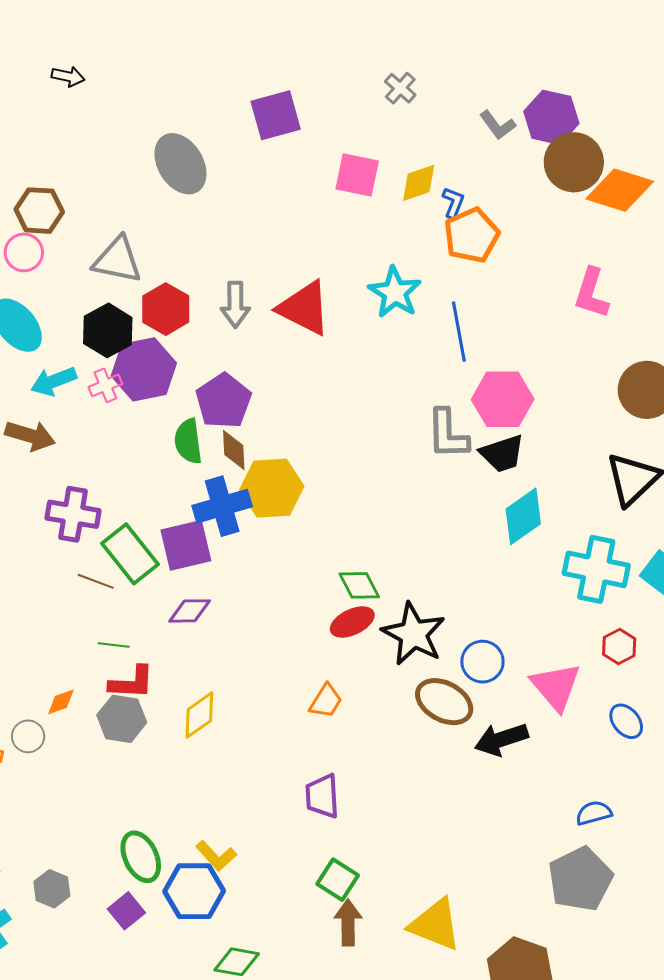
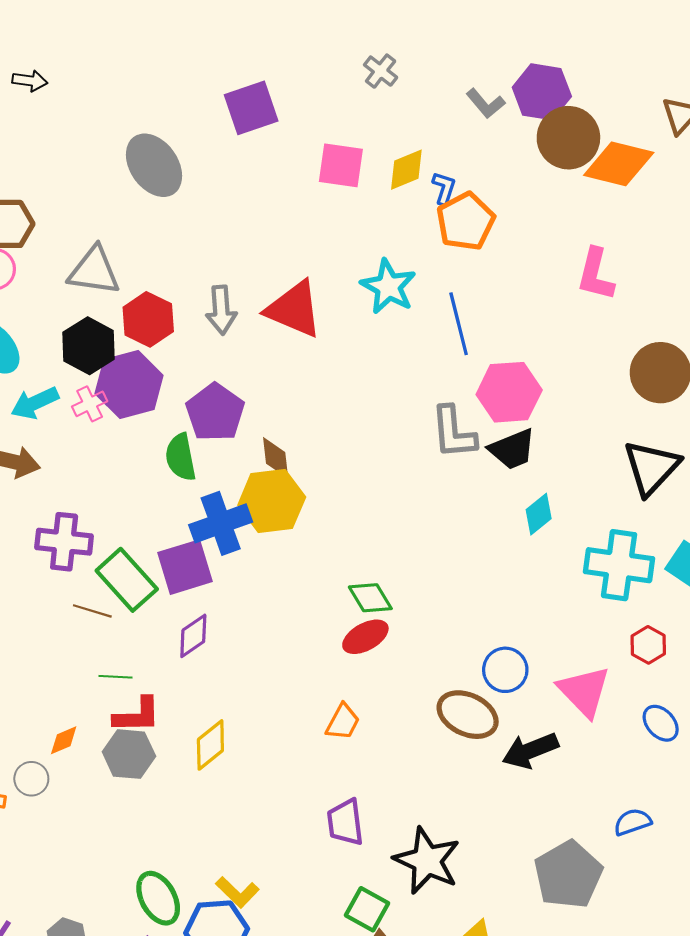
brown diamond: (234, 450) -> (276, 458), moved
cyan diamond: (523, 516) -> (539, 514), size x0.7
purple diamond: (190, 611) -> (193, 636), turned -30
black star: (413, 634) -> (427, 861), moved
gray pentagon: (580, 879) -> (568, 875), moved

